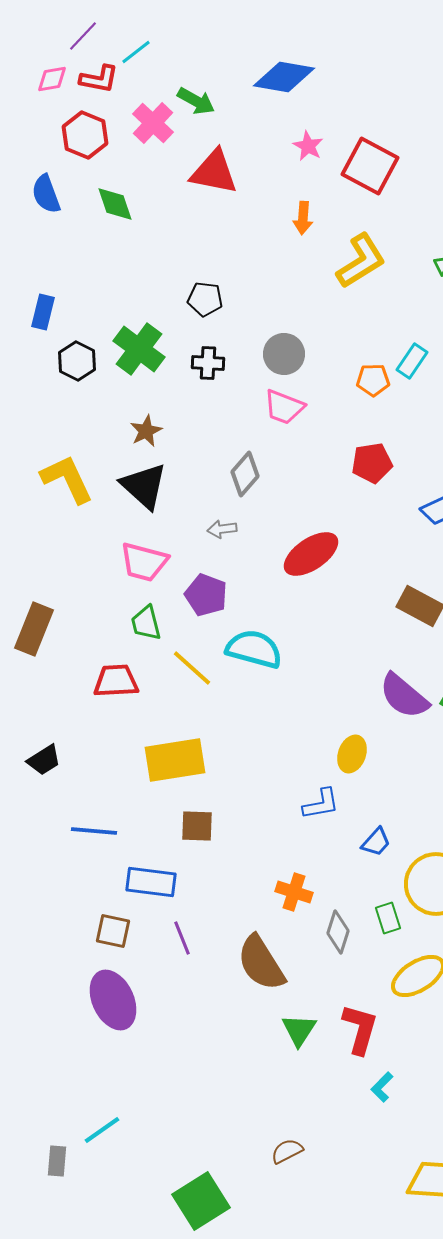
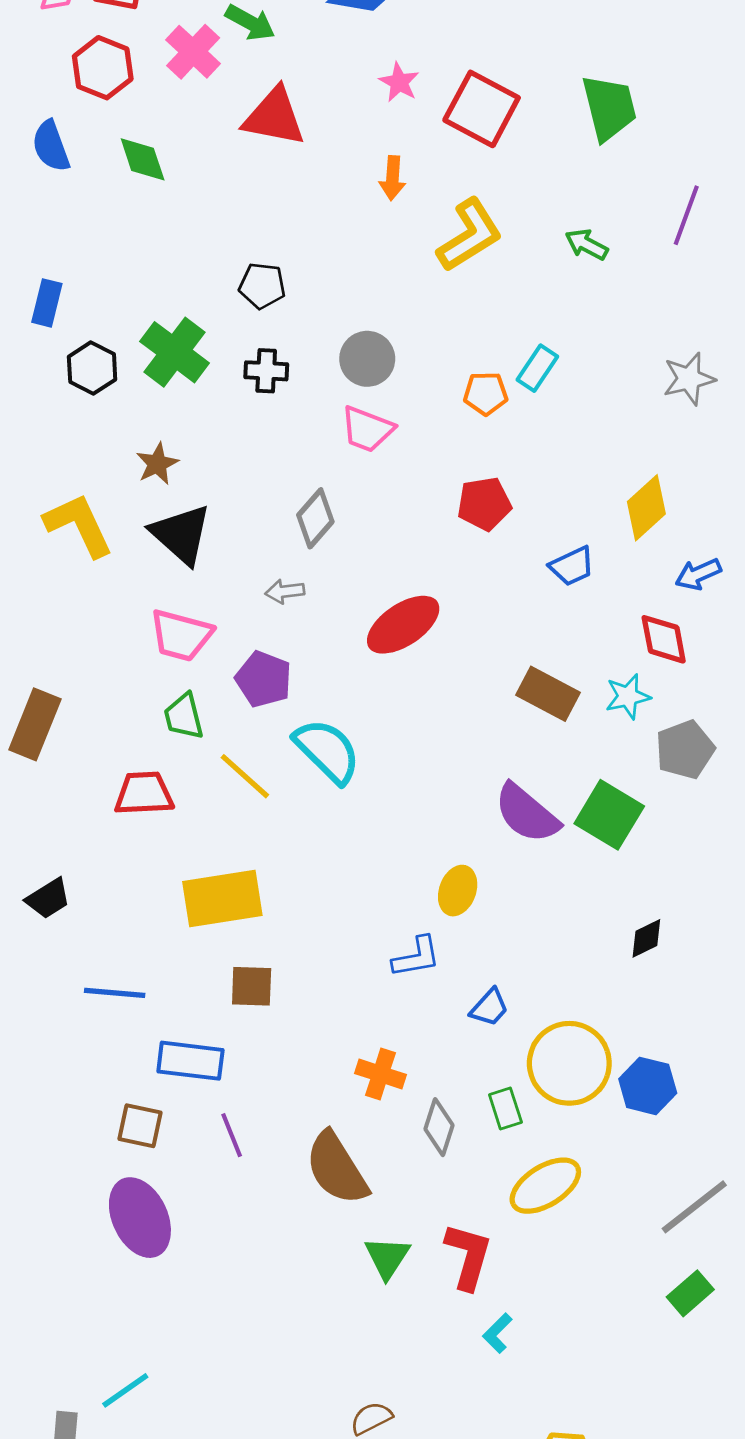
brown star: (146, 431) -> (157, 464), moved
cyan semicircle: (254, 649) -> (327, 751), turned 30

